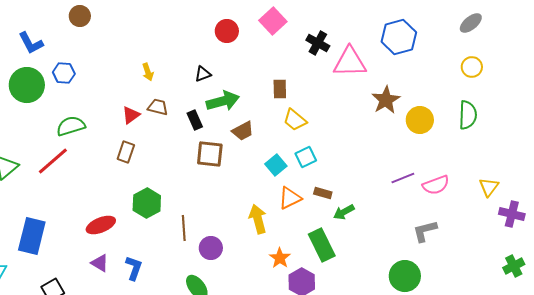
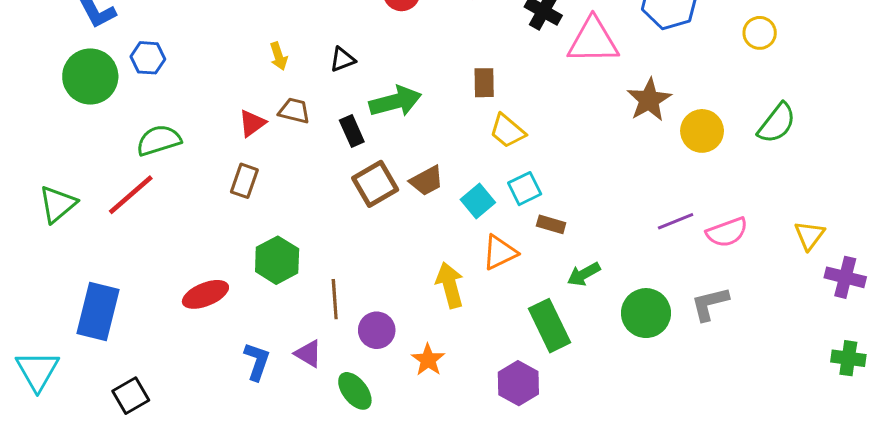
yellow circle: (472, 67) -> (760, 33), moved
black triangle: (203, 74) -> (342, 59), moved
green semicircle: (468, 115) -> (777, 123), turned 36
brown trapezoid: (243, 131) -> (427, 181), moved
brown square: (210, 154) -> (375, 184), turned -36
brown rectangle: (323, 193) -> (551, 224), moved
orange star: (280, 258) -> (428, 360), moved
purple triangle: (100, 263) -> (308, 354), moved
green cross: (514, 266) -> (848, 358), turned 35
green circle: (405, 276) -> (646, 313), moved

